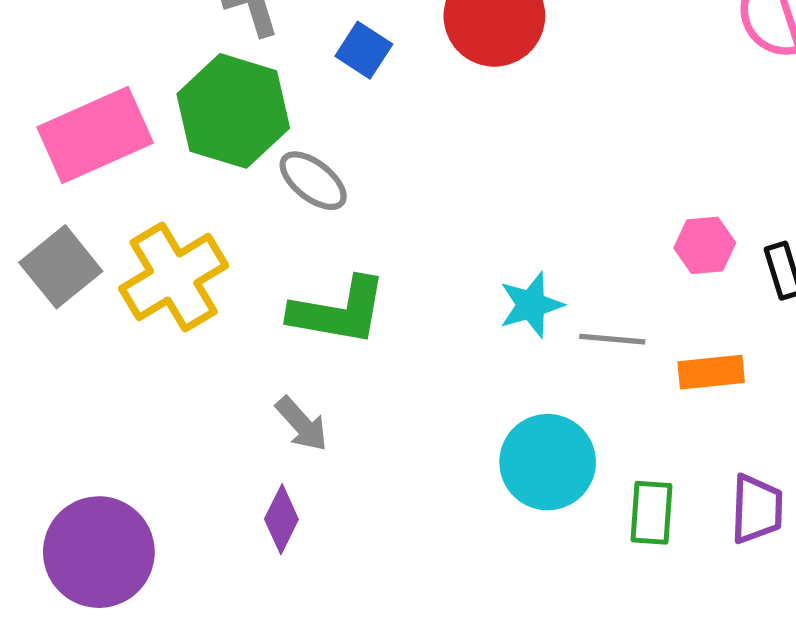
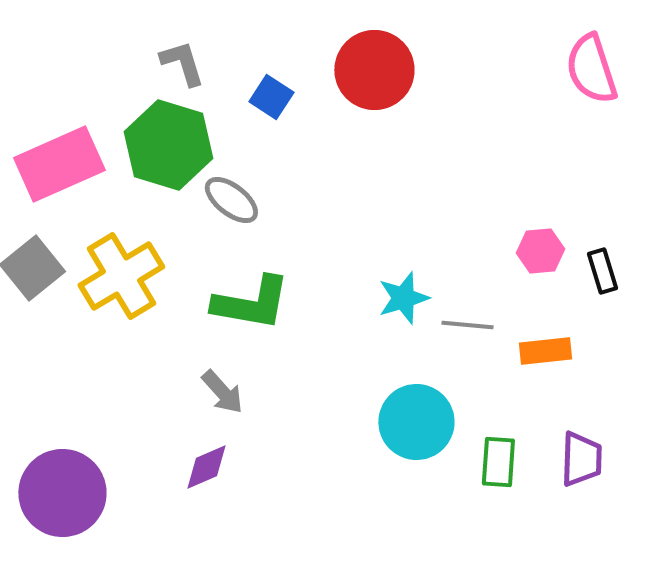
purple diamond: (281, 519) -> (206, 467), turned 40

